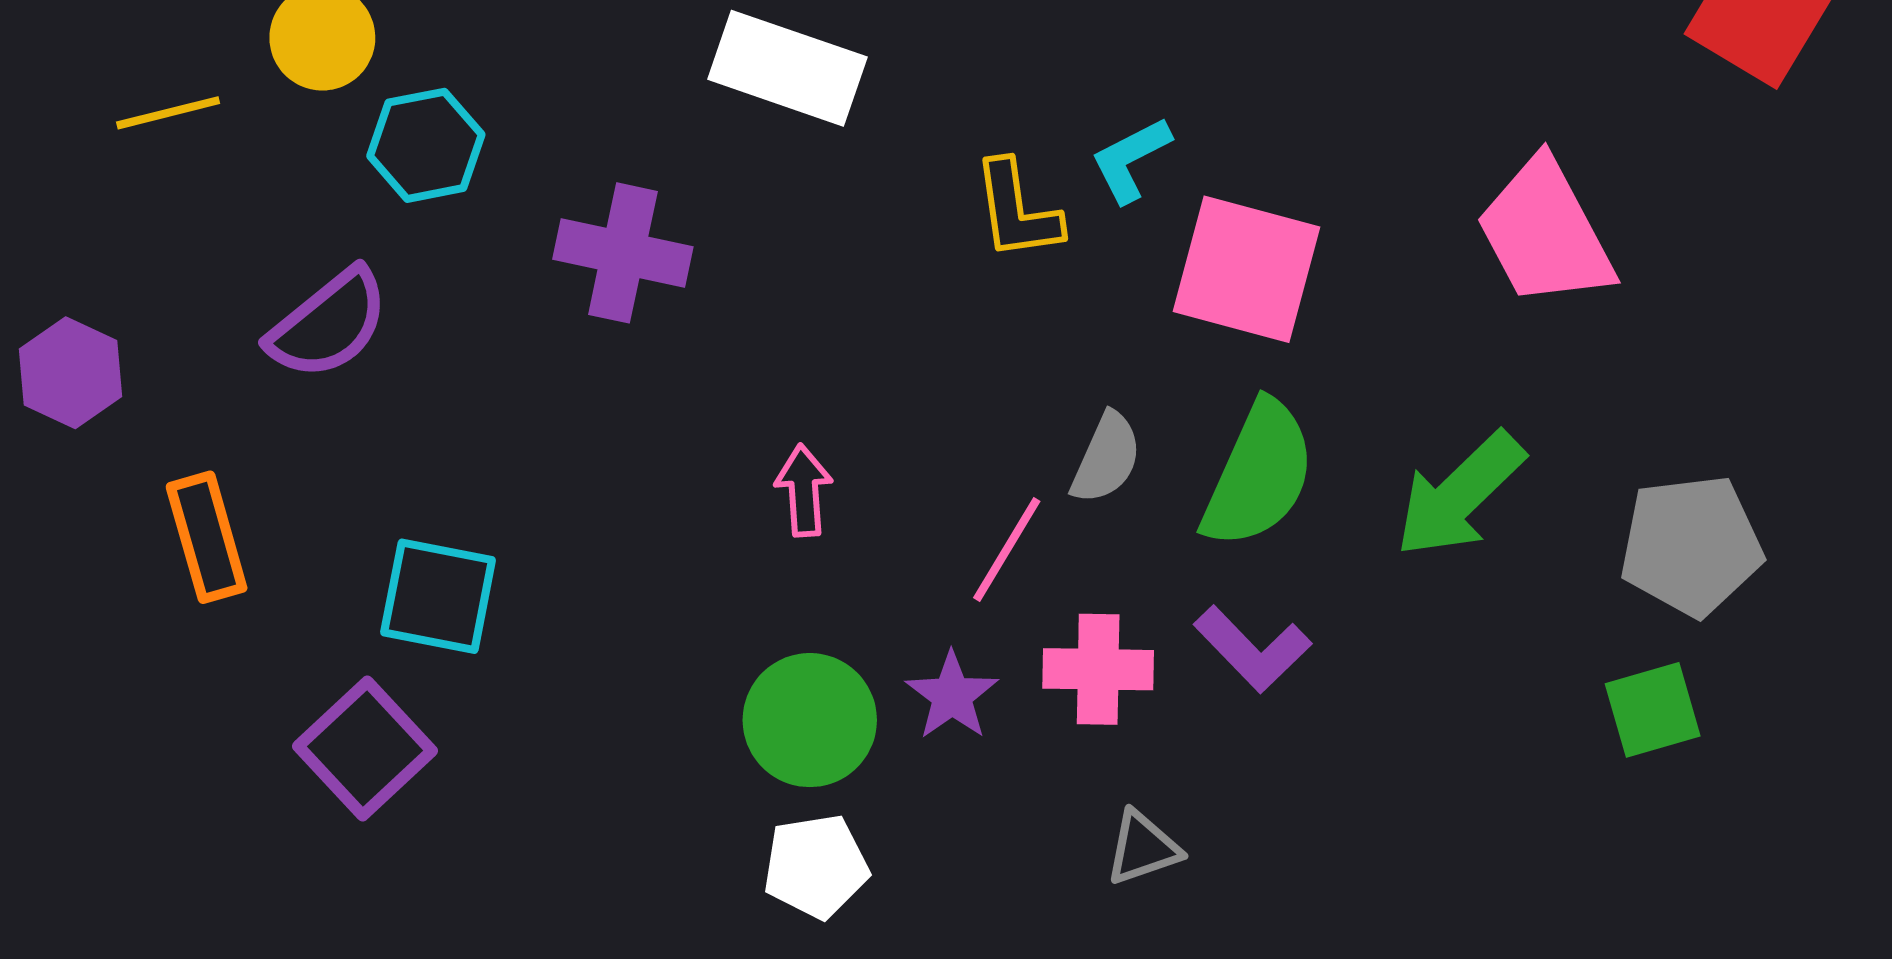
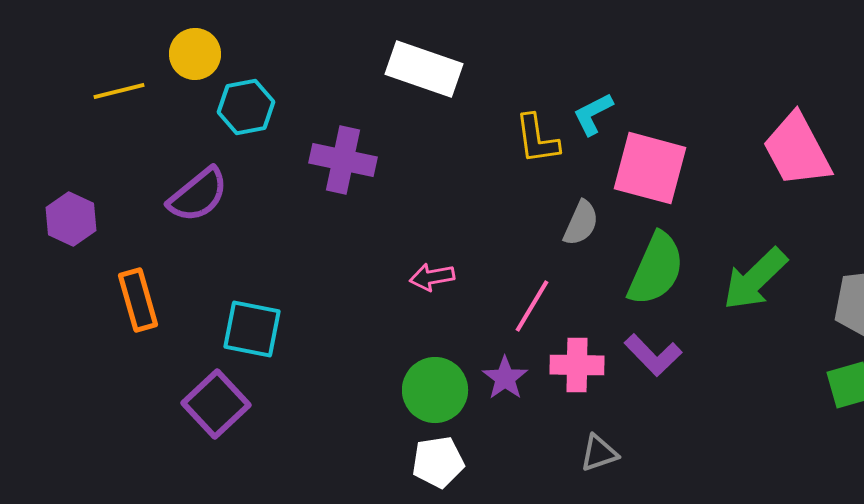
gray semicircle: (1106, 458) -> (581, 223), moved
pink arrow: (804, 491) -> (432, 277), turned -96

